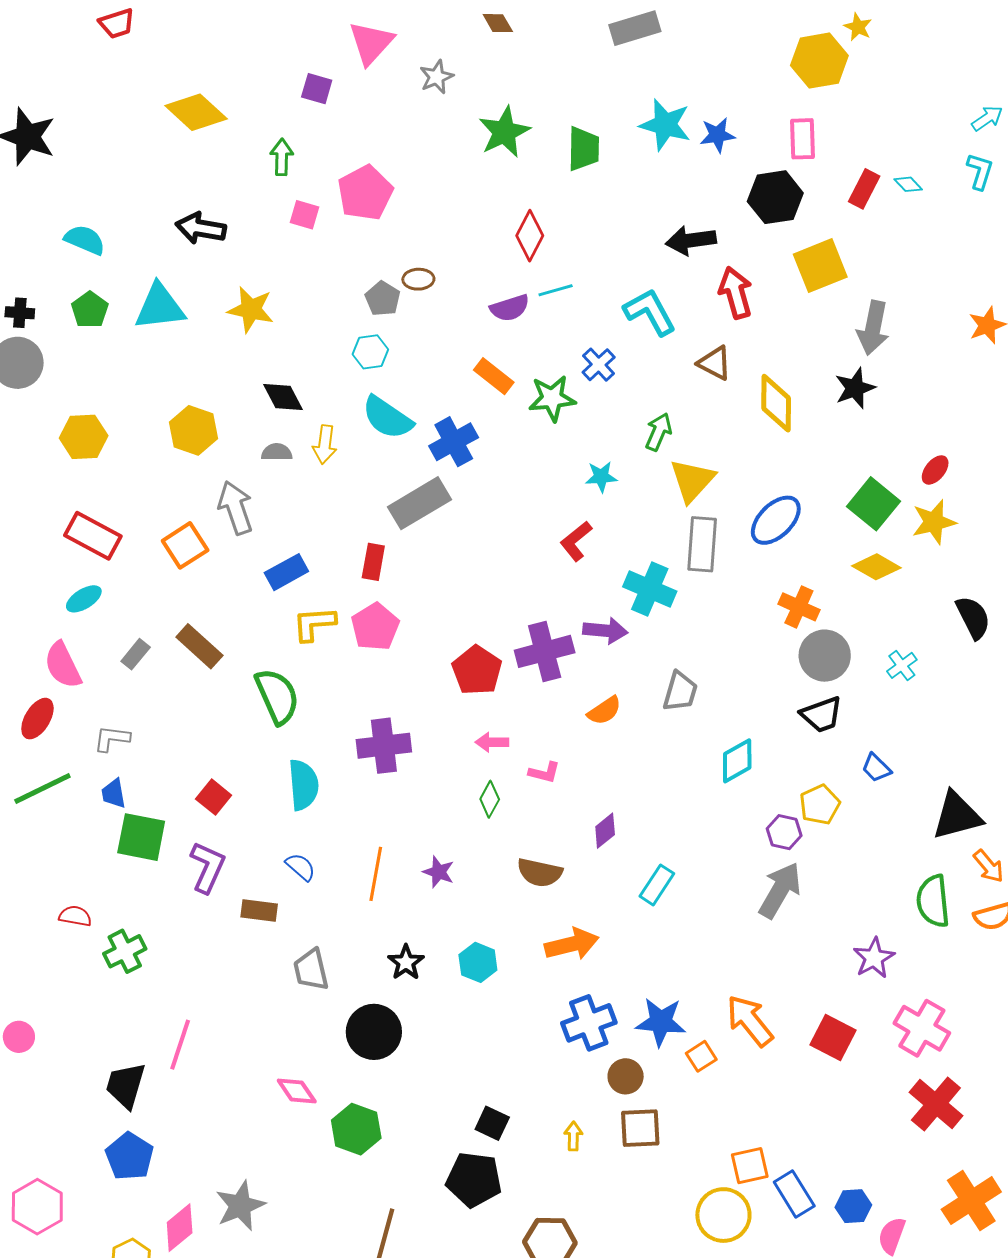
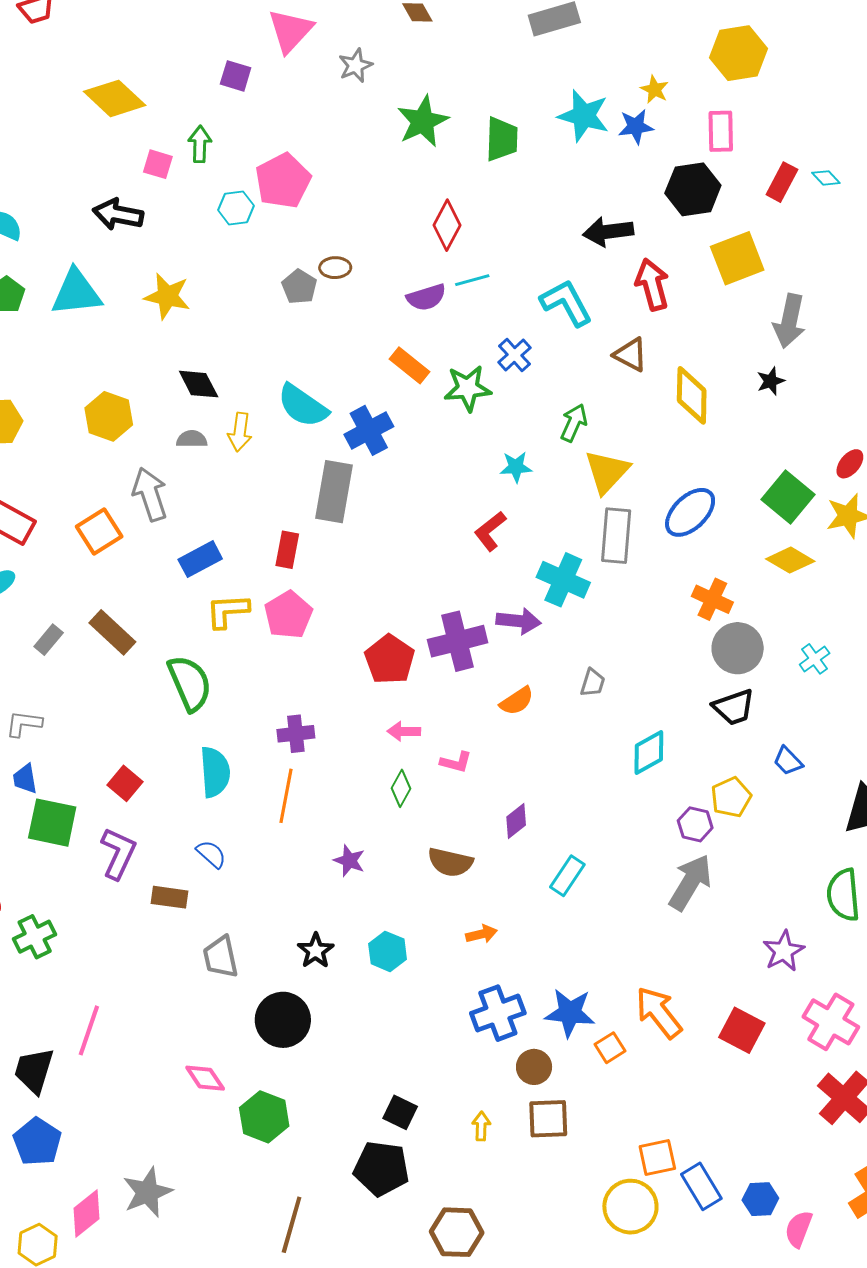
yellow star: (858, 27) -> (655, 89), moved
pink square: (304, 215) -> (158, 164), moved
cyan hexagon: (370, 352) -> (236, 208), moved
black star: (855, 388) -> (771, 381), size x0.7
gray rectangle: (420, 503) -> (334, 492), turned -50
gray trapezoid: (680, 692) -> (593, 683), size x0.7
purple cross: (384, 746) -> (296, 734), size x0.7
orange line: (376, 874) -> (286, 796), moved
orange arrow: (572, 944) -> (482, 934), size x0.6

